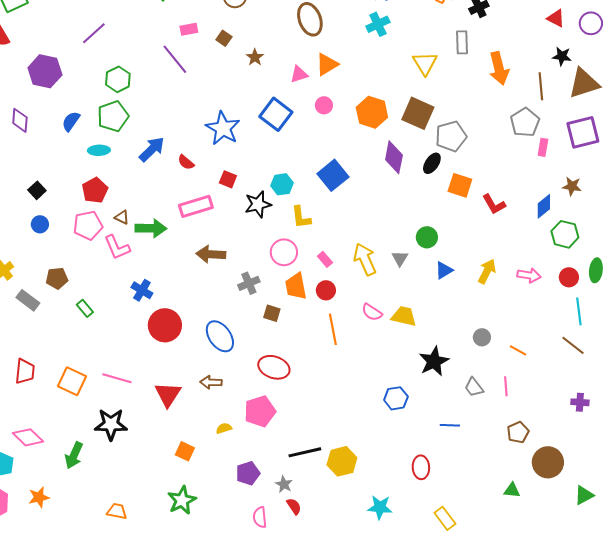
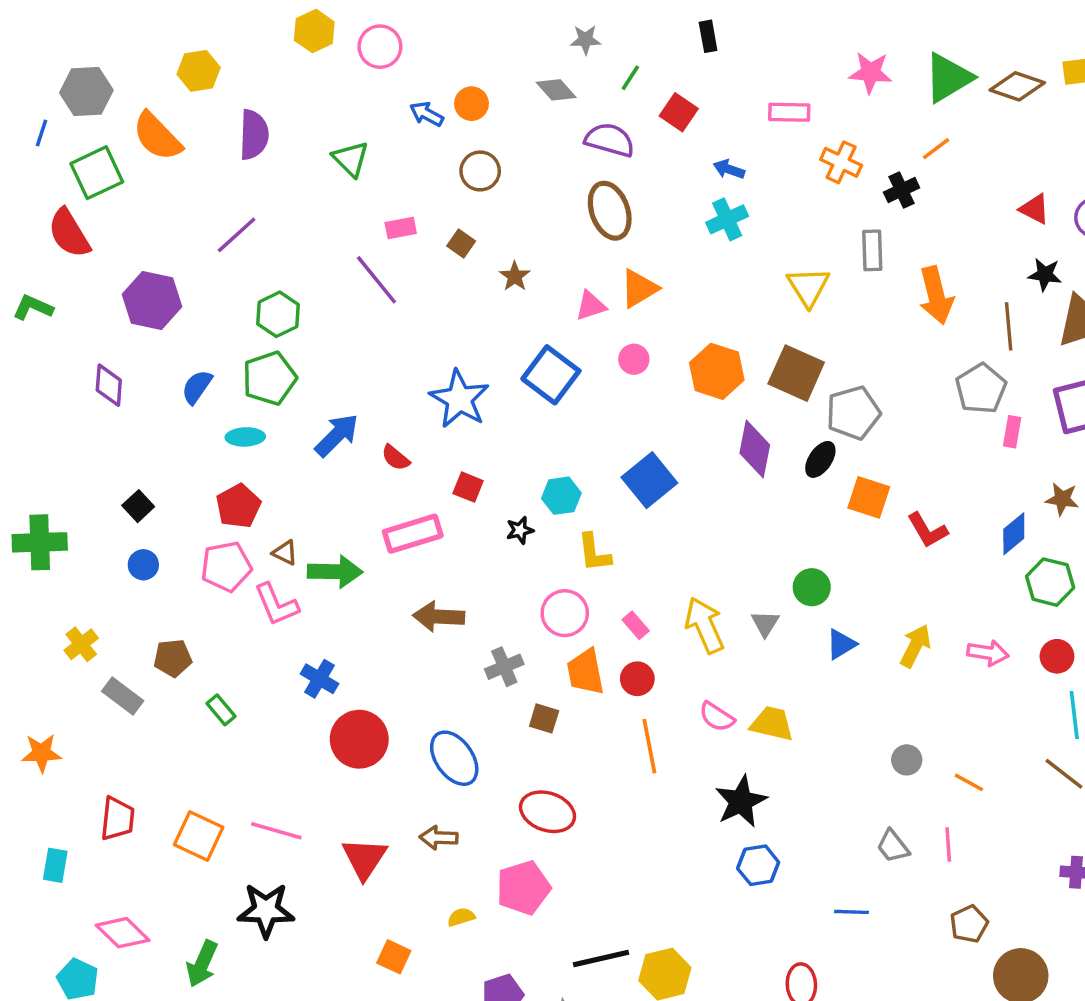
black star: (258, 204) -> (520, 530), size x0.6
black star: (434, 361) -> (741, 801), moved

